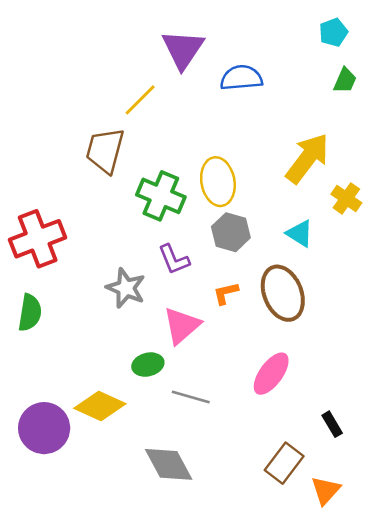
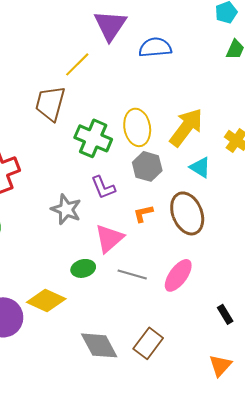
yellow arrow: (307, 158) -> (186, 127), moved
gray line: (191, 397) -> (132, 274), moved
brown rectangle: (284, 463) -> (148, 343), moved

